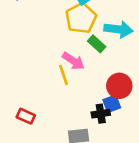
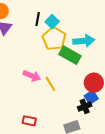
green rectangle: (97, 44) -> (70, 55), size x1.5
pink arrow: (73, 61) -> (32, 76), moved

